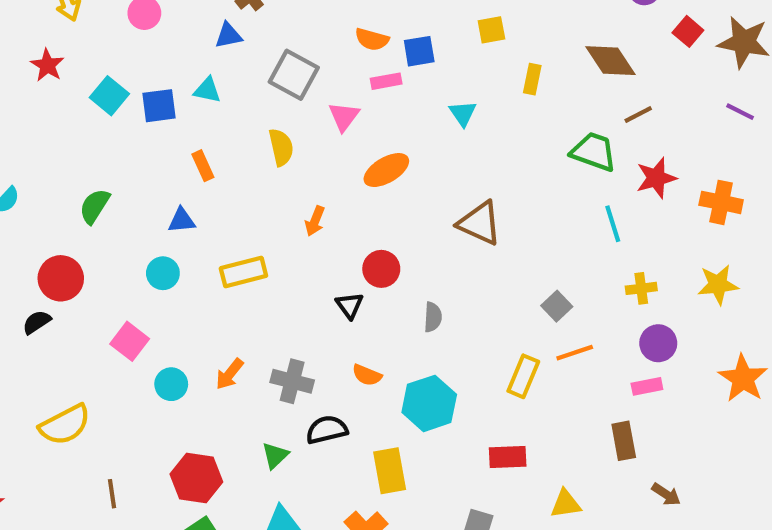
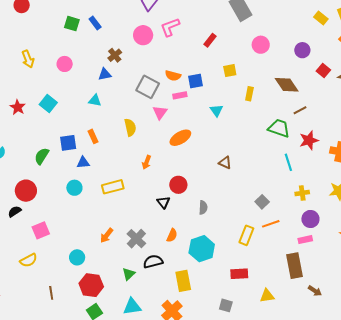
red star: (47, 65) -> (18, 107), moved
gray square: (294, 75) -> (148, 87), moved
blue square: (159, 106) -> (68, 143), moved
brown triangle: (480, 223) -> (225, 163), size x0.6
pink square: (130, 341) -> (41, 230), moved, turned 30
orange semicircle: (367, 375) -> (172, 235), turned -88
gray cross: (292, 381) -> (136, 239), turned 30
cyan circle: (171, 384) -> (77, 257), moved
yellow semicircle: (65, 425) -> (29, 260), size x0.7
brown rectangle: (624, 441) -> (294, 266), size x1.4

